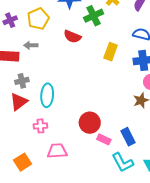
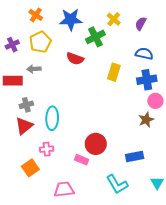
blue rectangle: (128, 137) -> (135, 157), turned -72
pink rectangle: (104, 139) -> (82, 160), moved
pink trapezoid: (57, 151) -> (64, 189), moved
orange square: (22, 162) -> (30, 168), moved
cyan L-shape: (123, 162) -> (117, 184), moved

